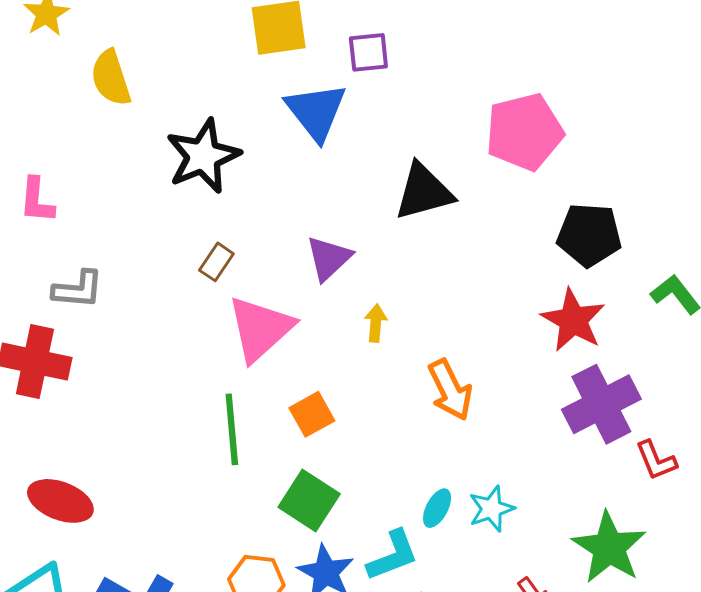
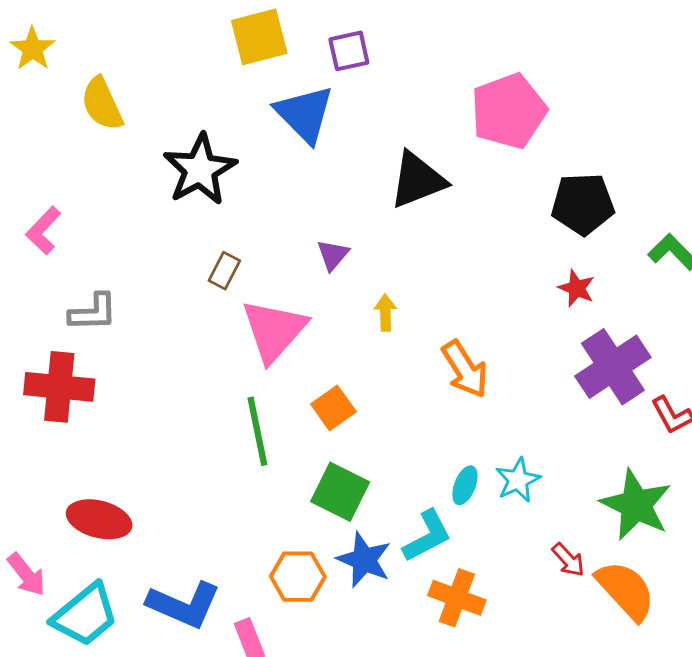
pink L-shape: (37, 200) -> (43, 230), turned 45
purple triangle: (329, 258) -> (333, 255), size x0.7
red star: (573, 320) -> (576, 288), size x0.6

